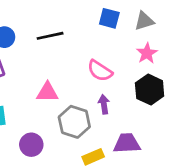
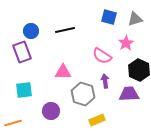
pink star: (147, 53) -> (126, 43), moved
purple trapezoid: (127, 143) -> (129, 94), moved

